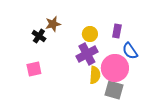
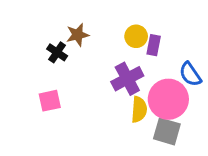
purple rectangle: (117, 31) -> (154, 45), moved
yellow circle: (90, 34) -> (136, 36), moved

